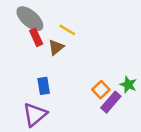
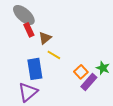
yellow line: (67, 30) -> (54, 55), moved
blue rectangle: (44, 86) -> (35, 69), size x1.5

